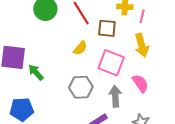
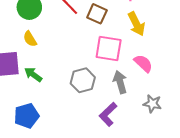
brown square: (107, 28) -> (97, 14), turned 30
yellow semicircle: (80, 48) -> (30, 39), moved, turned 119

